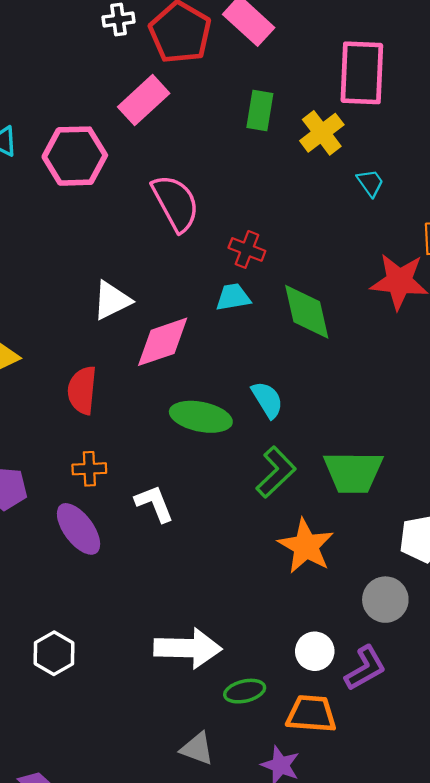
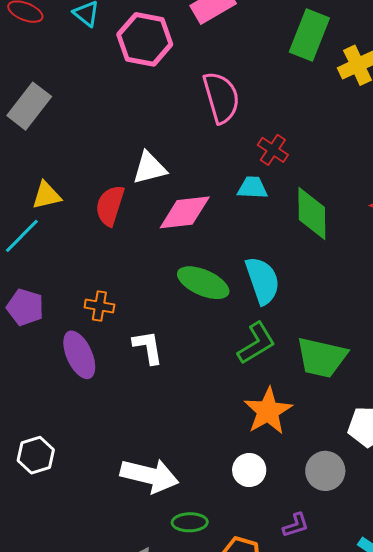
green rectangle: (260, 111) -> (309, 35), size x1.4
red semicircle: (82, 390) -> (110, 205), moved
cyan semicircle: (267, 400) -> (262, 280), size x1.4
white circle: (315, 651) -> (249, 470), moved
purple L-shape: (365, 668) -> (296, 525), size x0.7

